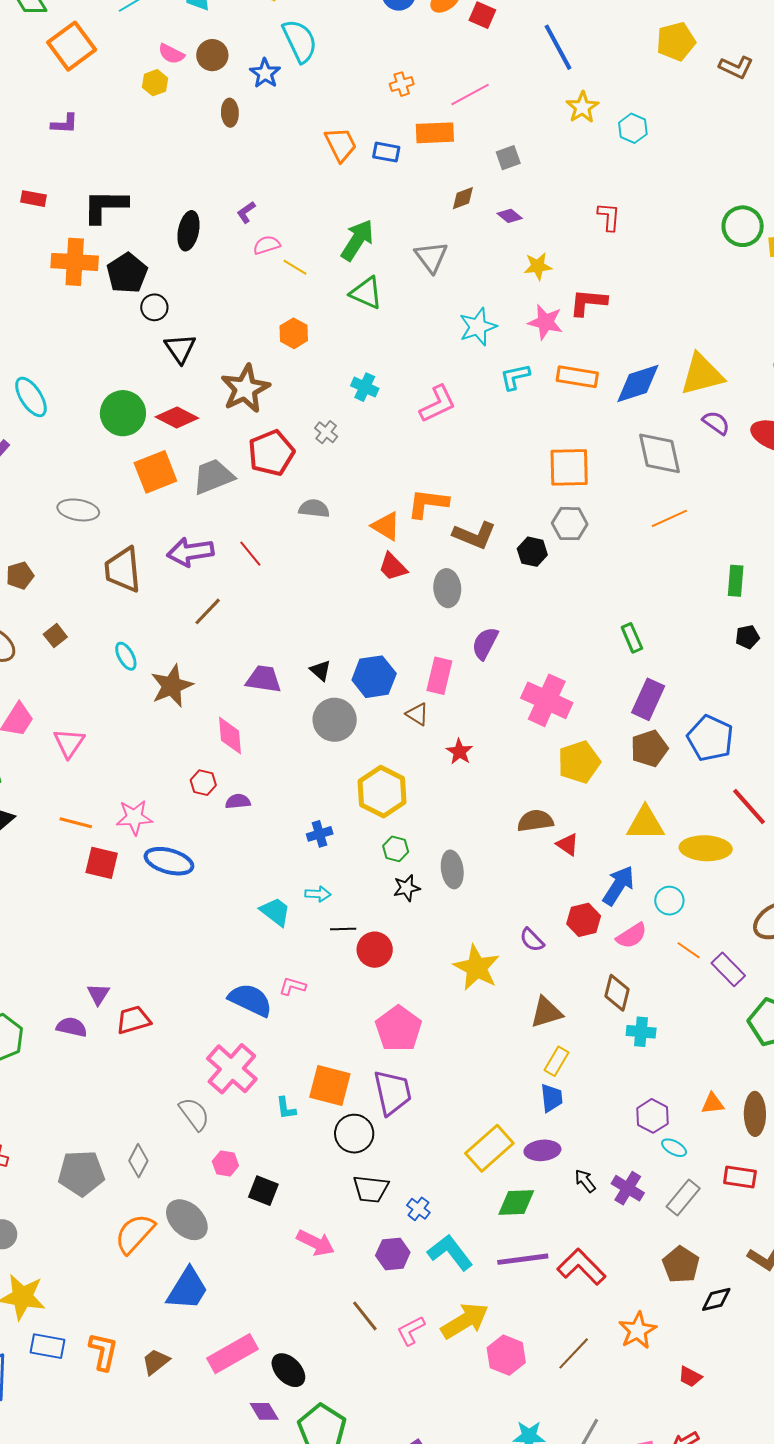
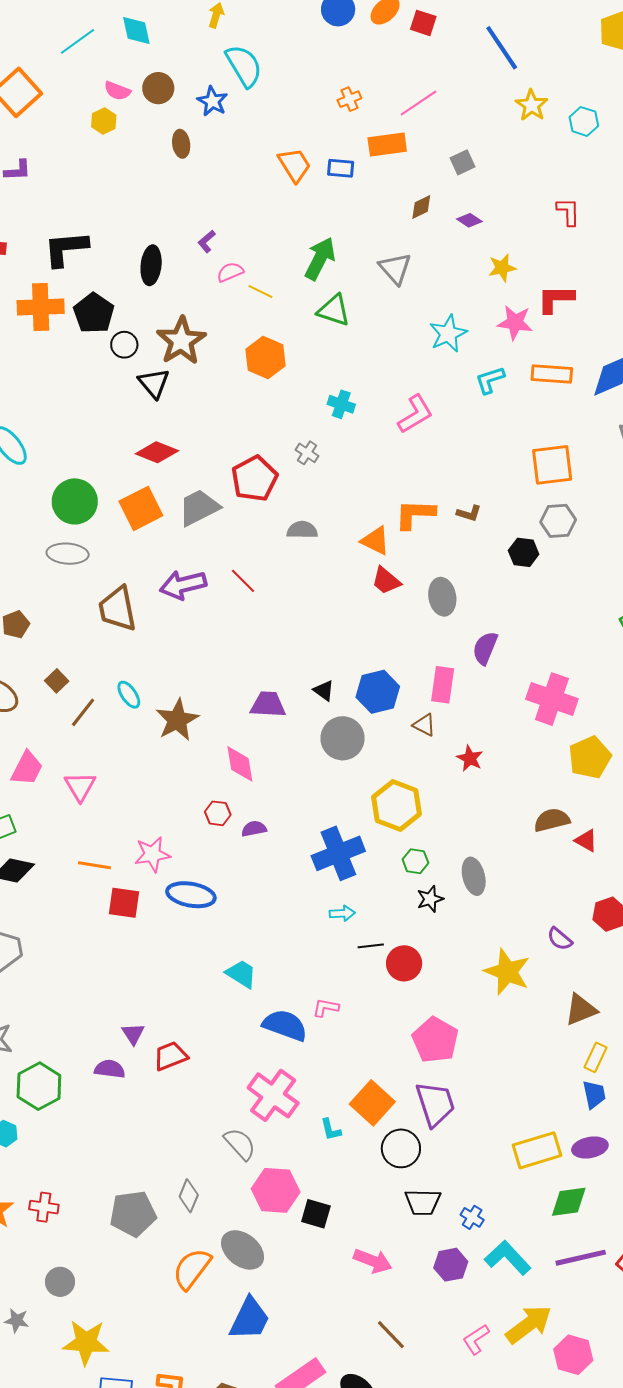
orange hexagon: (294, 333) -> (266, 357), size x1.4
brown star: (245, 389) -> (181, 341), moved
green circle: (123, 413) -> (75, 501), moved
brown L-shape: (474, 535) -> (469, 513), moved, size x0.6
brown line: (208, 611) -> (83, 712), moved
blue cross: (320, 834) -> (338, 853), size x2.0
cyan trapezoid: (275, 912) -> (241, 974), moved
orange square: (330, 1085) -> (372, 1103), turned 33
yellow rectangle: (489, 1148) -> (537, 1150), turned 30
pink hexagon: (225, 1164) -> (276, 1190), size x1.8
brown line: (365, 1316) -> (391, 1335), moved

